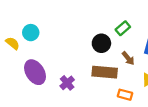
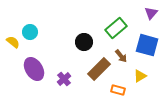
green rectangle: (123, 28) -> (116, 28), size x1.5
black circle: (101, 43) -> (84, 42), moved
brown rectangle: (105, 72) -> (99, 69), turned -50

